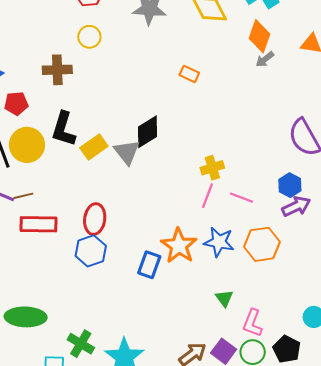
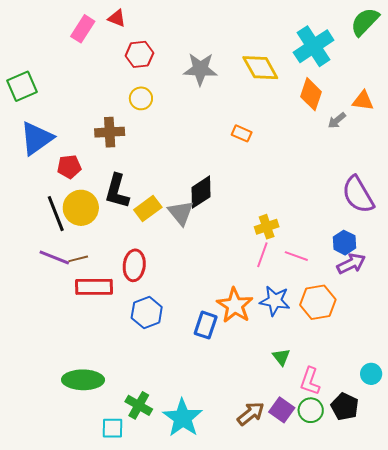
gray arrow: (265, 59) -> (337, 120), moved
red ellipse: (95, 219) -> (134, 265), moved

